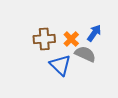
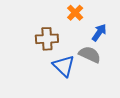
orange cross: (71, 39) -> (75, 13), moved

